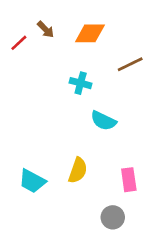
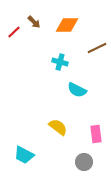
yellow semicircle: (78, 170) -> (58, 127), turned -72
cyan trapezoid: (32, 181) -> (24, 155), moved

